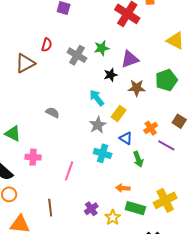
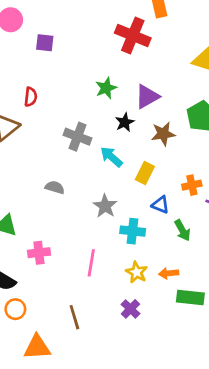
gray cross: (77, 55) -> (78, 137), moved
gray star: (98, 125) -> (105, 206), moved
orange cross: (151, 128) -> (192, 185), turned 32
yellow star: (113, 217) -> (137, 272), moved

